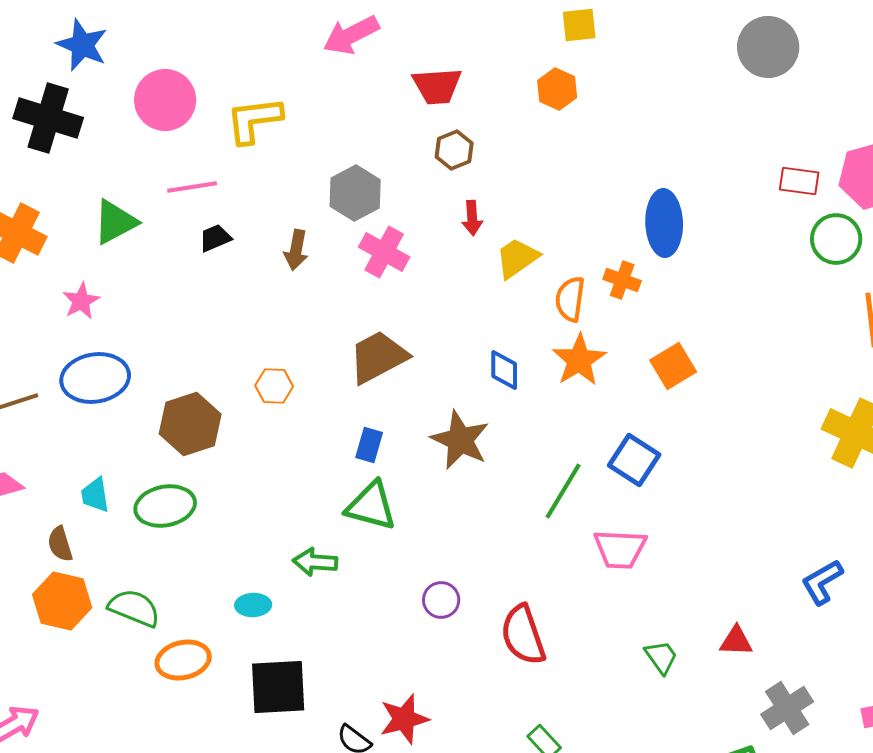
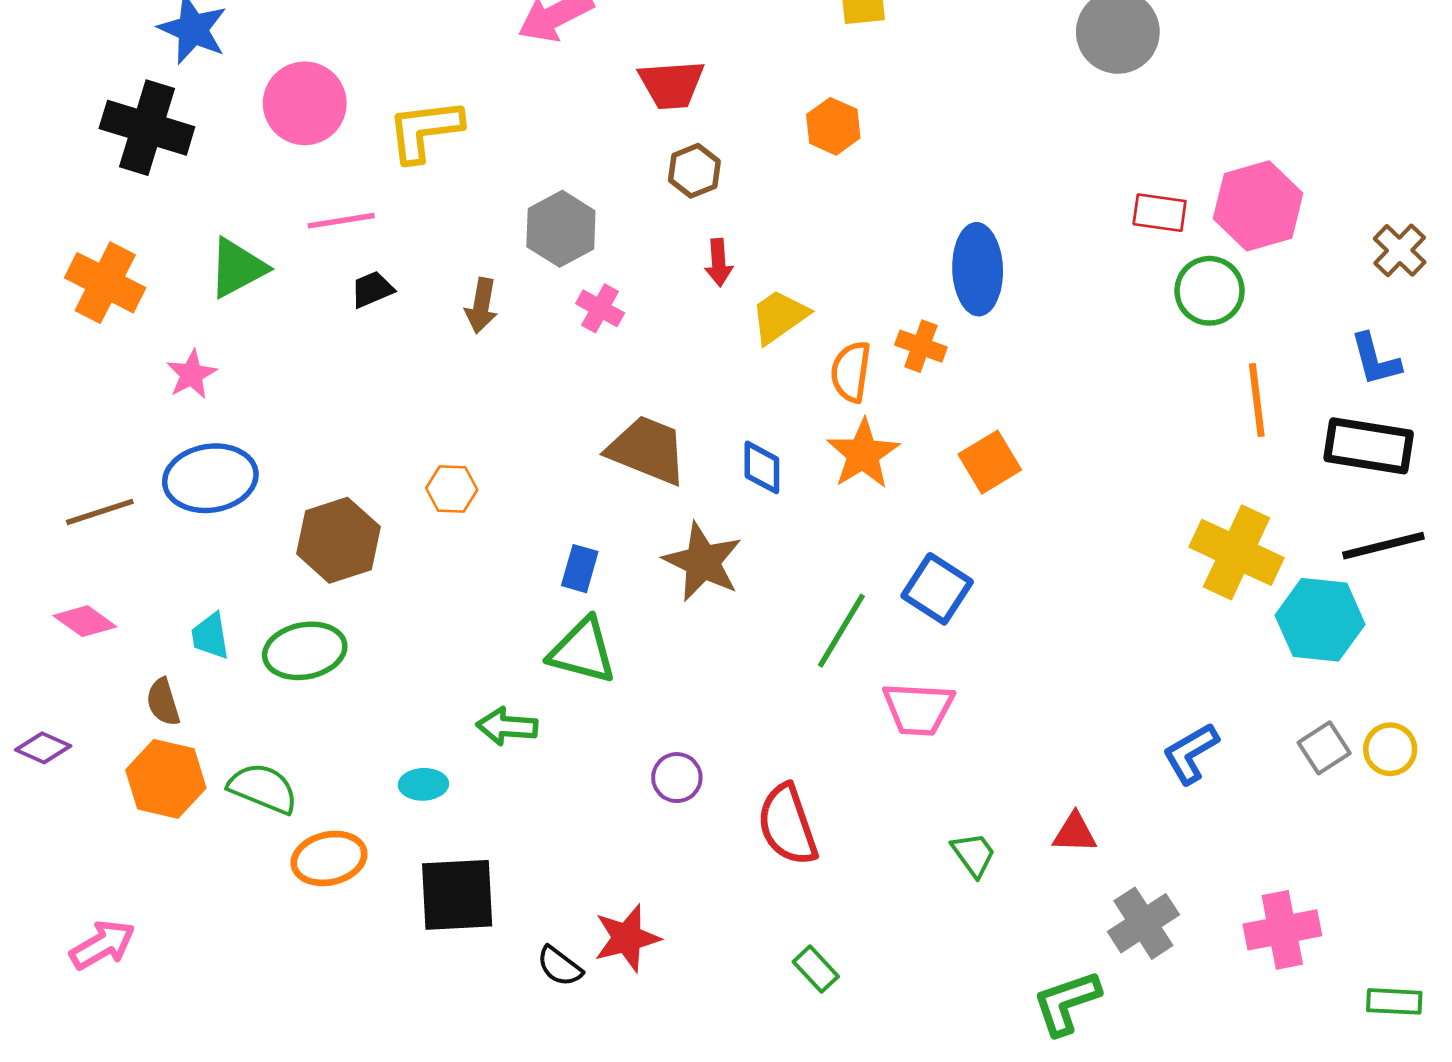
orange hexagon: (557, 89) -> (833, 126), moved
pink cross: (384, 252) -> (600, 308), size x0.7
brown trapezoid: (378, 357) -> (647, 450), moved, turned 50

